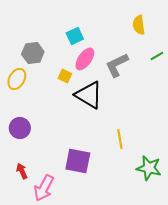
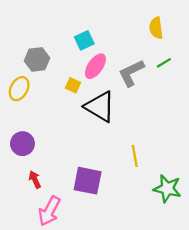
green line: (157, 56) -> (164, 63), moved
red arrow: (22, 171) -> (35, 180), moved

